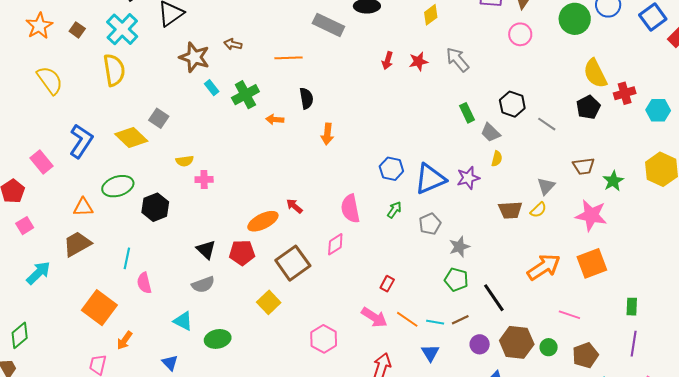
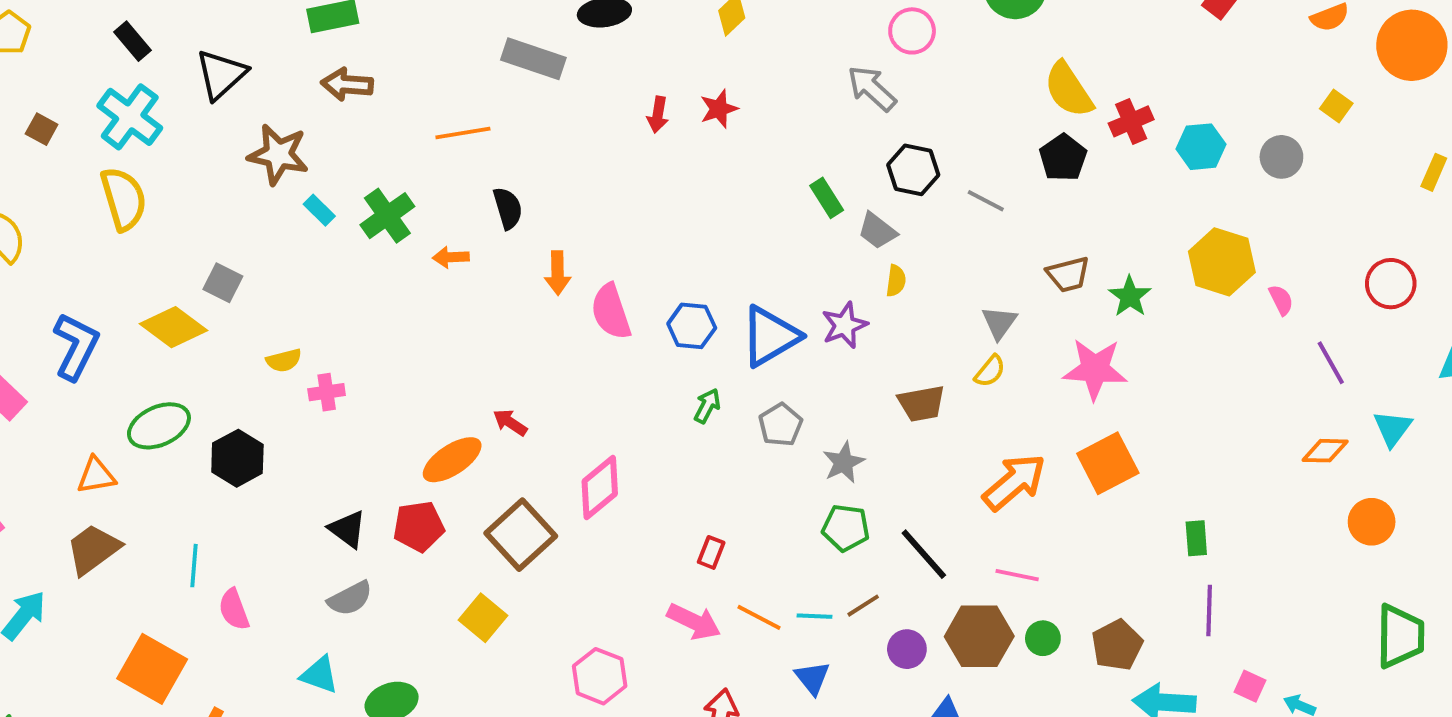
brown arrow: (233, 44) -> (347, 84), moved, size x1.4
gray arrow: (458, 60) -> (872, 88), moved
pink semicircle: (350, 209) -> (611, 312), moved
brown trapezoid: (510, 210) -> (921, 403), moved
pink diamond: (335, 244) -> (600, 487), size x1.4
pink line: (569, 315) -> (1017, 575), moved

